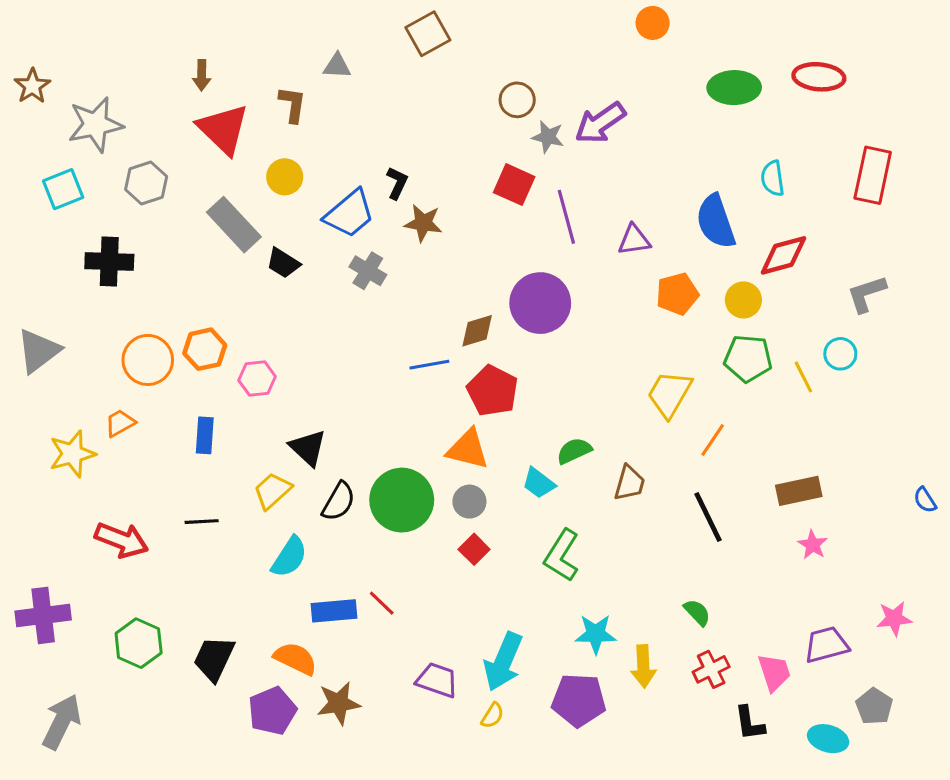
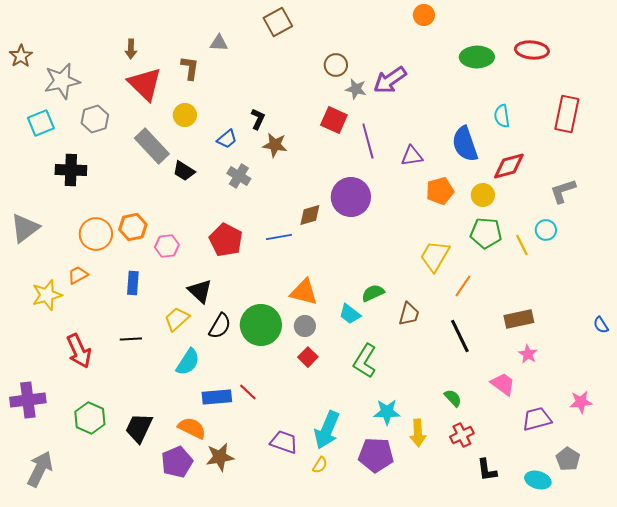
blue trapezoid: (349, 214) -> (227, 139), size x0.6
red pentagon: (493, 391) -> (226, 240), moved
red arrow: (122, 540) -> (79, 351), turned 44
pink trapezoid: (774, 672) -> (503, 384), moved, turned -36

